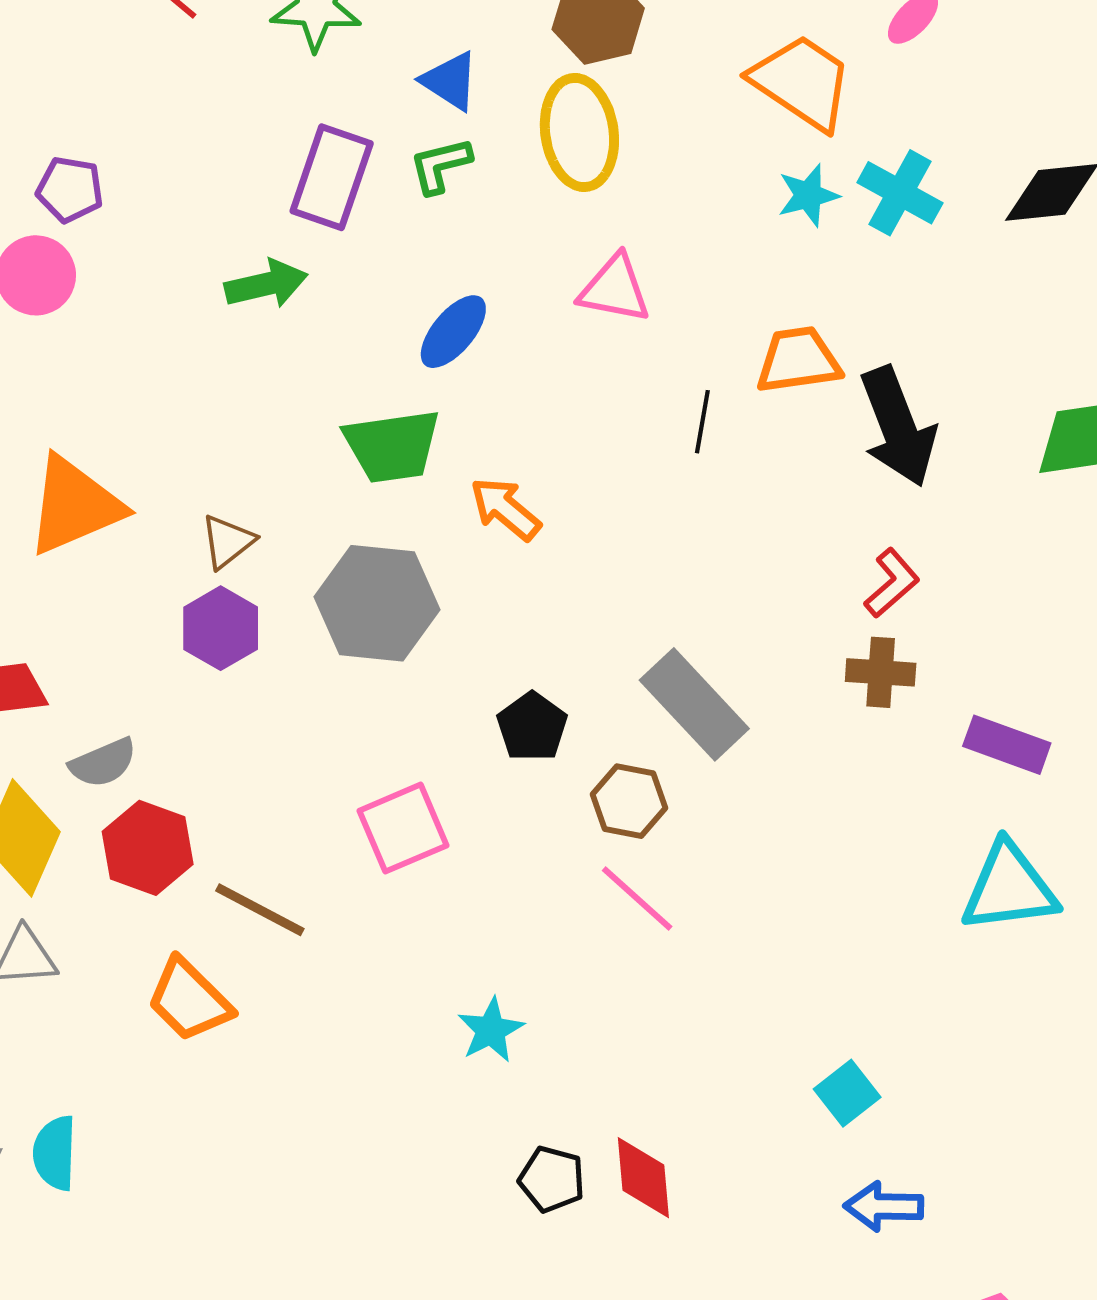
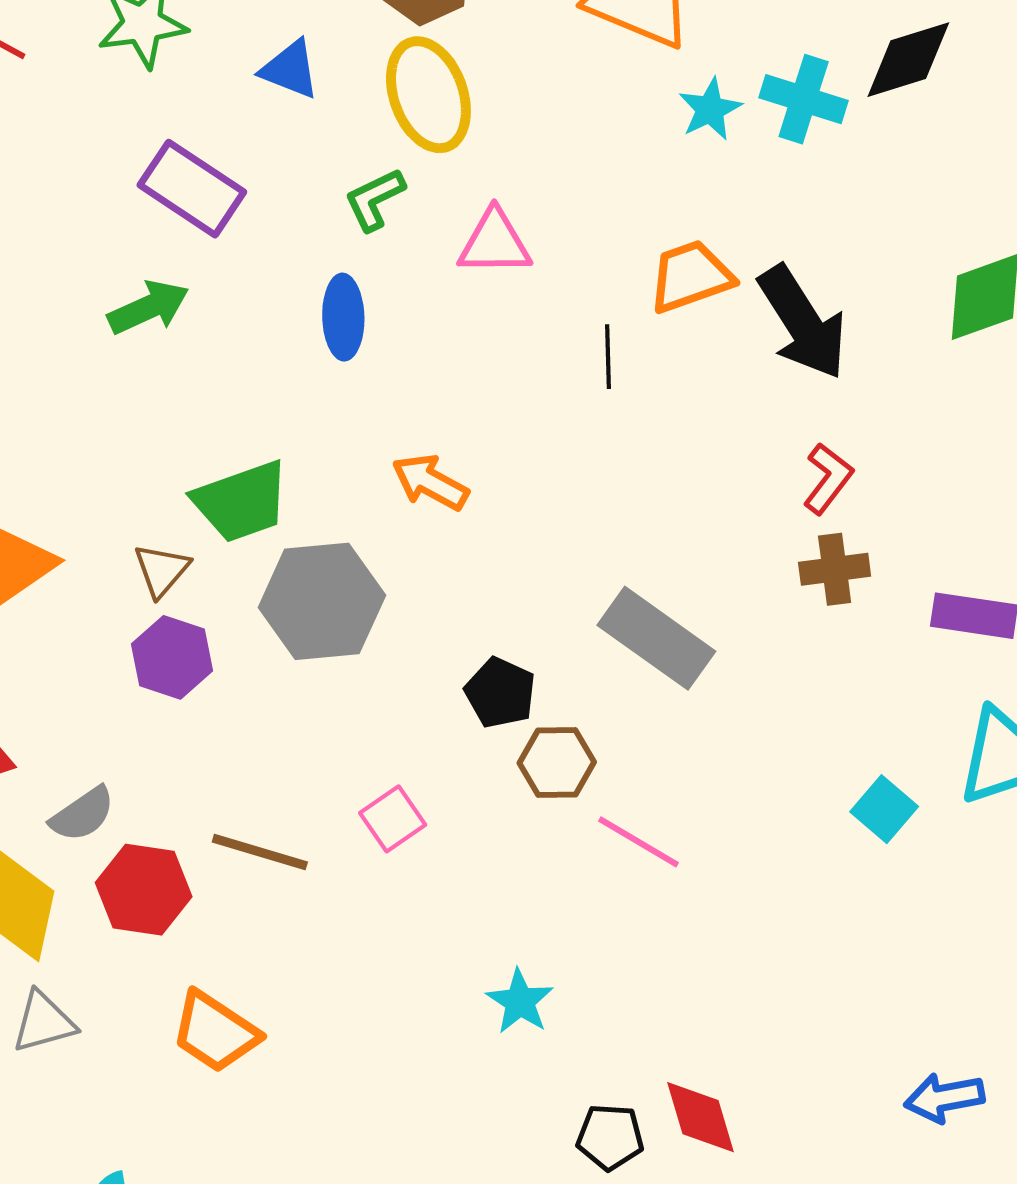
green L-shape: (440, 165) -> (375, 199), moved
purple rectangle: (332, 177) -> (192, 189), turned -64
cyan cross: (900, 193) -> (804, 99), moved
cyan star: (808, 195) -> (710, 109), moved
blue ellipse: (453, 332) -> (343, 317), turned -30
green trapezoid: (392, 446) -> (241, 502), moved
brown hexagon: (629, 801) -> (557, 762), moved
pink square: (403, 828) -> (393, 819), size x0.7
brown line: (260, 910) -> (260, 852), moved
cyan square: (847, 1093) -> (884, 809), moved

